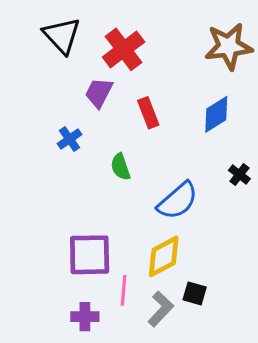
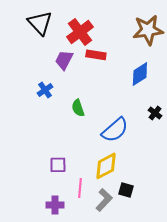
red rectangle: (148, 113) -> (96, 55), moved, turned -60
purple square: (90, 255) -> (58, 165), size x0.6

